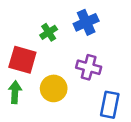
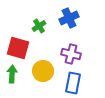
blue rectangle: (110, 105) -> (73, 83), moved

